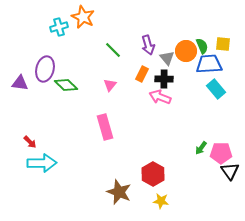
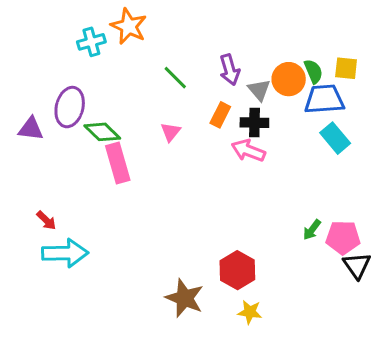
pink rectangle: (105, 127) -> (118, 163), moved

